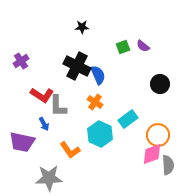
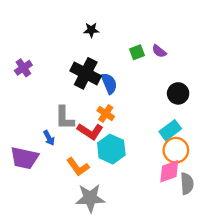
red L-shape: (42, 95) -> (90, 131), moved
cyan rectangle: (128, 119) -> (170, 130), moved
gray star: (49, 178) -> (90, 198), moved

